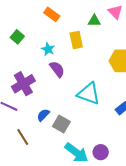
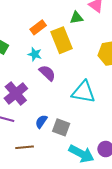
orange rectangle: (52, 14) -> (38, 27), moved, turned -63
yellow rectangle: (76, 40) -> (62, 40), size x1.4
brown line: (23, 137) -> (25, 147), turned -54

